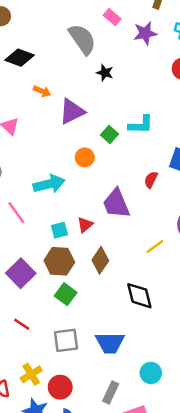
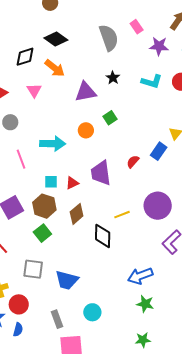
black star: (105, 73) -> (113, 78), moved
orange arrow: (42, 91) -> (55, 68), moved, size x1.5
cyan L-shape: (141, 125) -> (152, 81), moved
black diamond: (139, 296) -> (103, 236), moved
gray rectangle: (111, 393) -> (57, 319), turned -60

